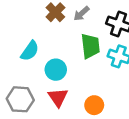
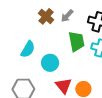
red triangle: (58, 97) -> (64, 86), moved

